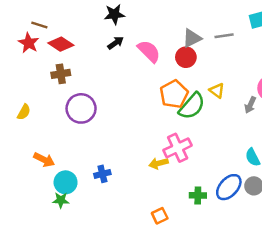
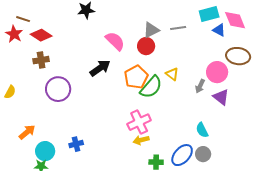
black arrow: (116, 43) -> (100, 68), moved, size x1.5
orange arrow: (44, 160) -> (27, 132), turned -66
yellow arrow: (158, 163) -> (141, 140), moved

